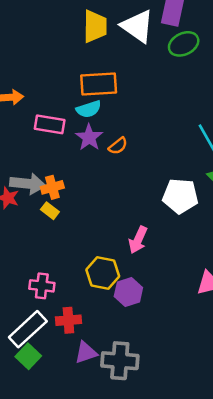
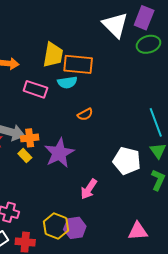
yellow trapezoid: (95, 26) -> (53, 55), moved
purple star: (89, 137) -> (59, 153), moved, size x1.4
yellow hexagon: (103, 273) -> (56, 226), moved

